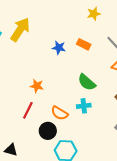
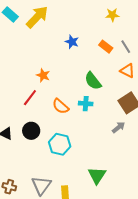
orange rectangle: (84, 44) -> (106, 47), moved
black circle: (48, 131) -> (31, 131), moved

